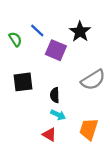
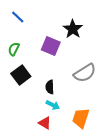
blue line: (37, 30) -> (18, 17), moved
green semicircle: (15, 39) -> (14, 49), moved, turned -120
black square: (23, 82) -> (21, 75), turned -30

